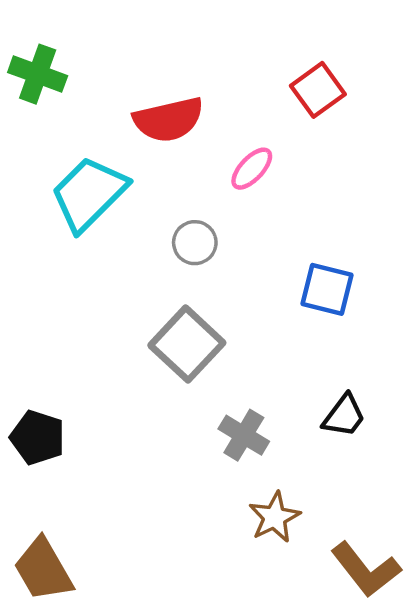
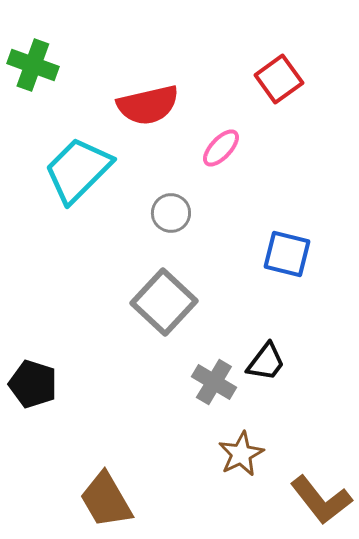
black trapezoid: (344, 416) -> (266, 362), moved
brown trapezoid: (43, 570) -> (106, 500), moved

